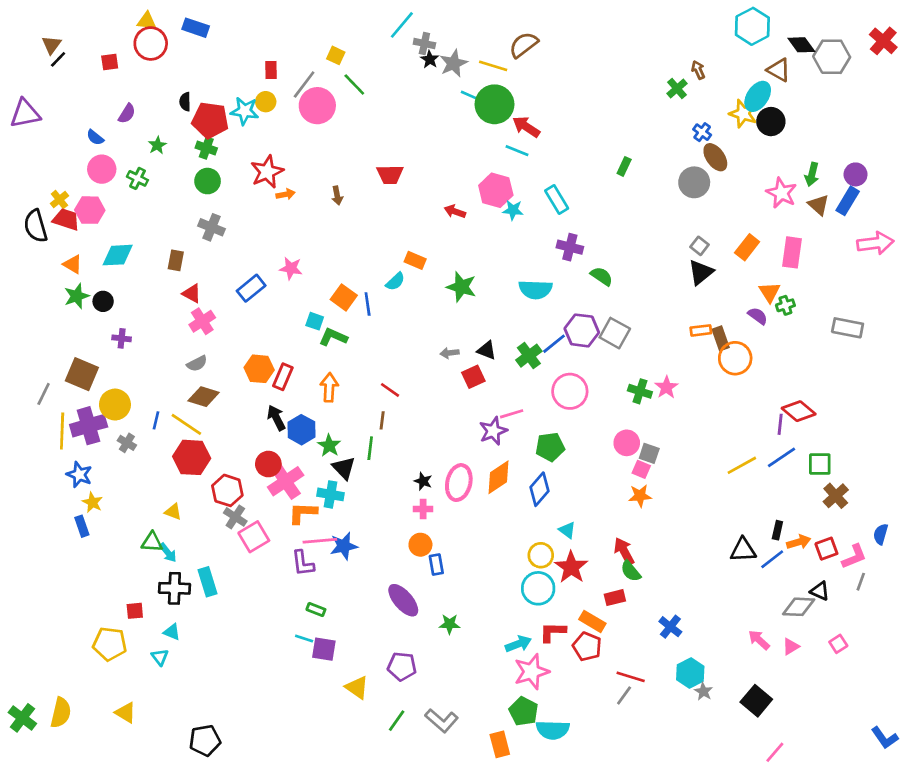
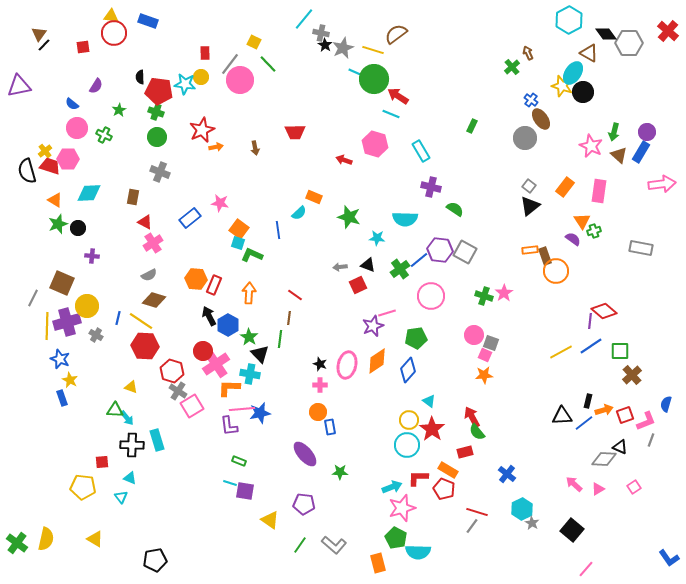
cyan star: (513, 210) -> (377, 238), moved
orange square: (344, 297) -> (239, 229), moved

